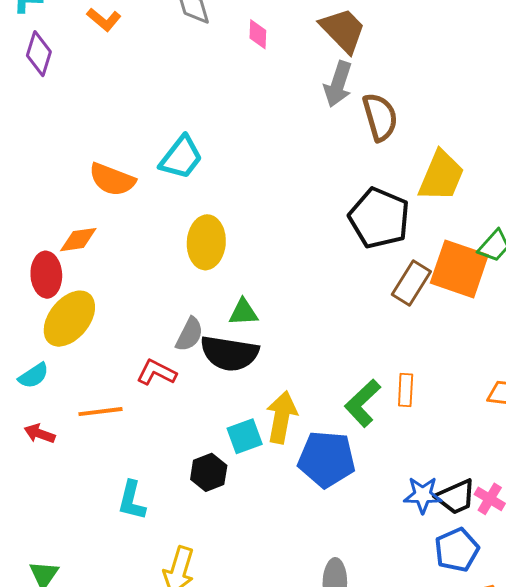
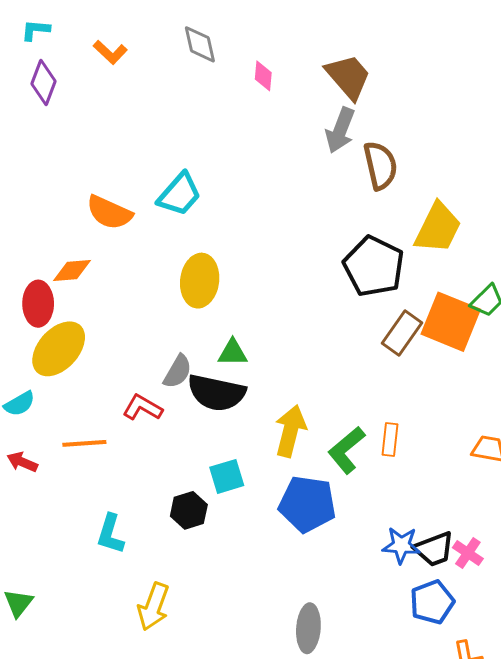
yellow arrow: (282, 417) -> (290, 431), moved

